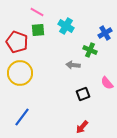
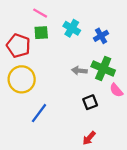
blue cross: (105, 33) -> (101, 36), moved
green cross: (90, 50) -> (103, 68), moved, size x1.5
blue line: (22, 117) -> (39, 113), moved

